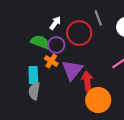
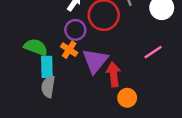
green semicircle: (40, 42) -> (36, 47), moved
orange circle: (98, 100) -> (127, 98), size x0.6

